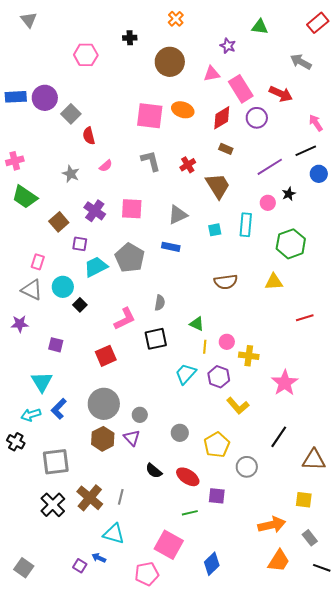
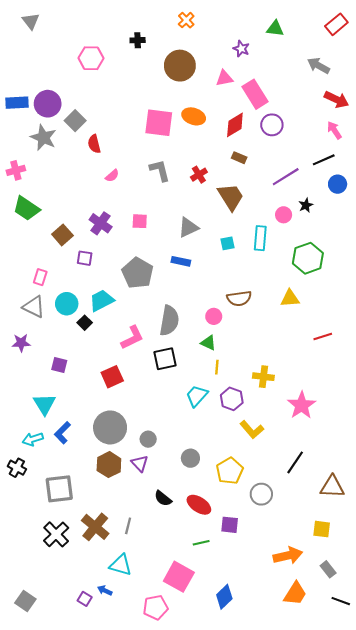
red arrow: (281, 94) -> (336, 99), moved
gray star: (71, 174) -> (43, 138), moved, size x1.4
pink square: (132, 209) -> (140, 221), size x0.7
cyan trapezoid: (96, 267) -> (102, 301), moved
gray semicircle: (160, 303) -> (169, 321), size x1.8
pink circle: (227, 342) -> (214, 316), moved

